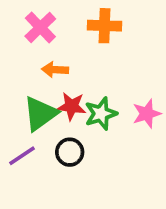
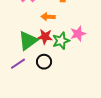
orange arrow: (55, 70) -> (48, 17), moved
pink star: (147, 114) -> (78, 34), moved

